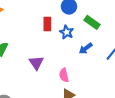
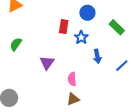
green rectangle: (92, 22) -> (117, 27), moved
blue arrow: (86, 48) -> (97, 56), turned -72

